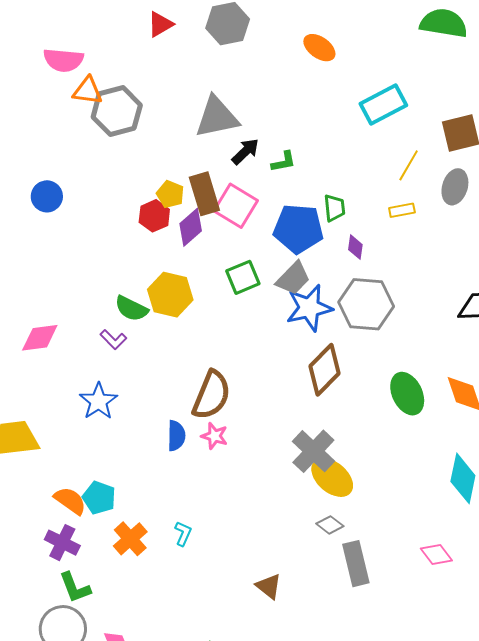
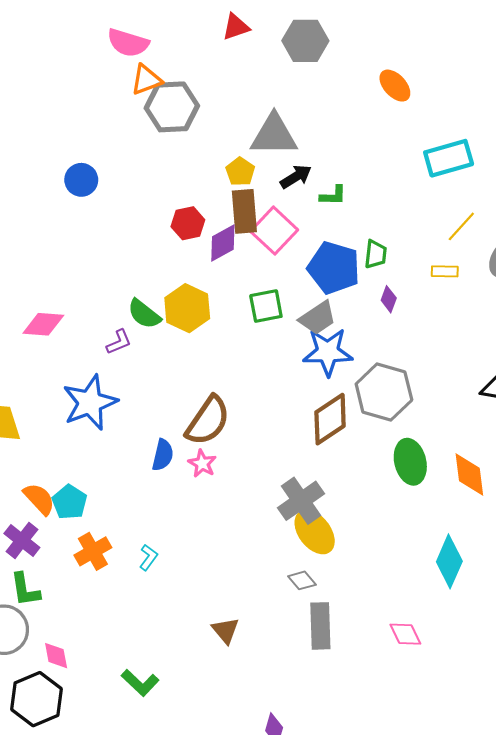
orange triangle: (88, 91) -> (146, 80), turned -40
yellow pentagon: (170, 194) -> (240, 172), moved
gray hexagon: (366, 304) -> (384, 392), moved
purple L-shape: (113, 340) -> (119, 342), turned -80
blue star: (98, 401) -> (90, 403), size x1.4

